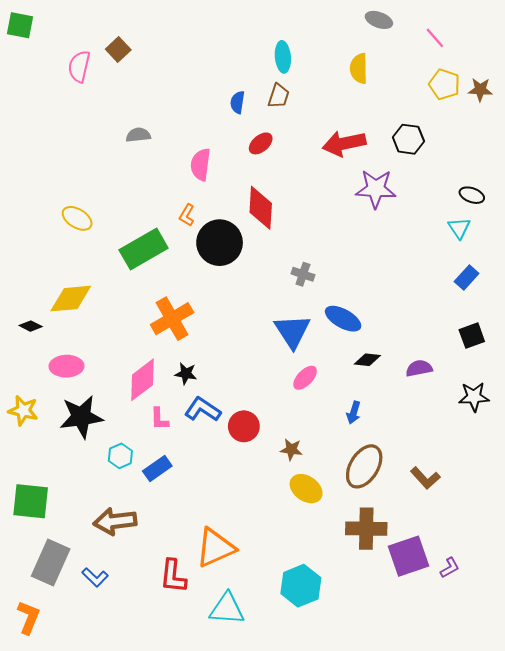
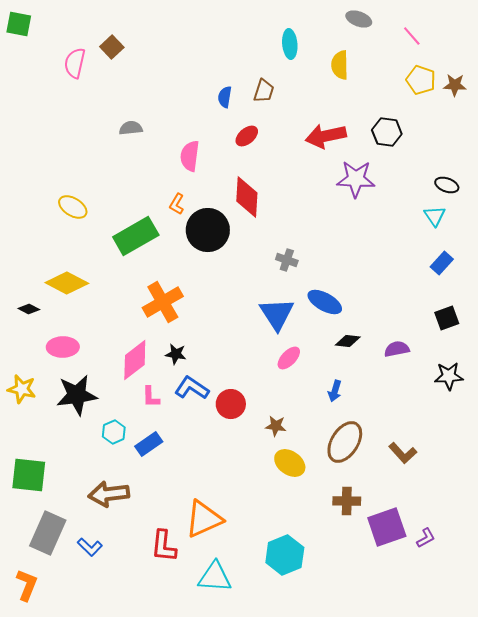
cyan ellipse: (283, 57) -> (290, 44), moved
yellow diamond: (71, 299) -> (67, 283), turned 33
brown cross: (366, 529) -> (347, 501), size x0.7

